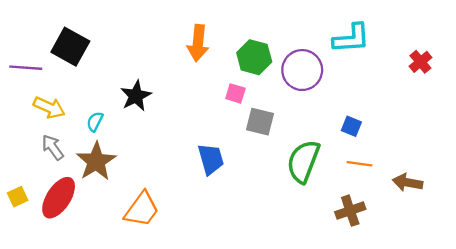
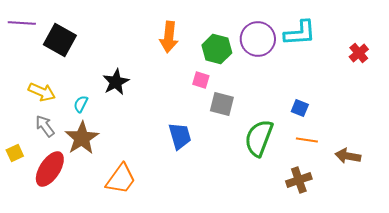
purple line: (26, 68) -> (22, 23), moved
purple circle: (302, 70) -> (258, 39), moved
yellow square: (18, 197) -> (15, 153), moved

